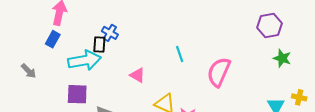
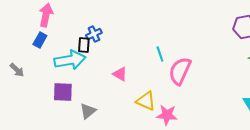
blue cross: (110, 33) -> (94, 34), turned 35
pink semicircle: (219, 72) -> (180, 71), moved

